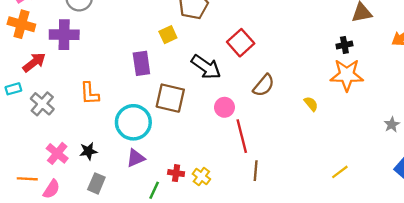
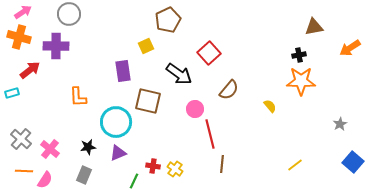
gray cross: (42, 104) -> (21, 139), moved
black star: (88, 151) -> (88, 147), moved

